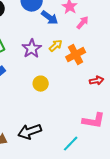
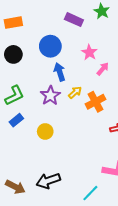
blue arrow: (50, 18) -> (60, 72), moved, turned -144
yellow circle: (41, 84) -> (45, 131), moved

